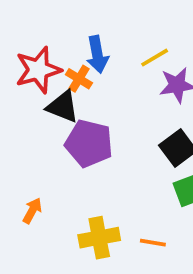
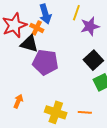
yellow line: (155, 58) -> (76, 13), turned -35
yellow cross: (99, 238) -> (56, 112), turned 35

